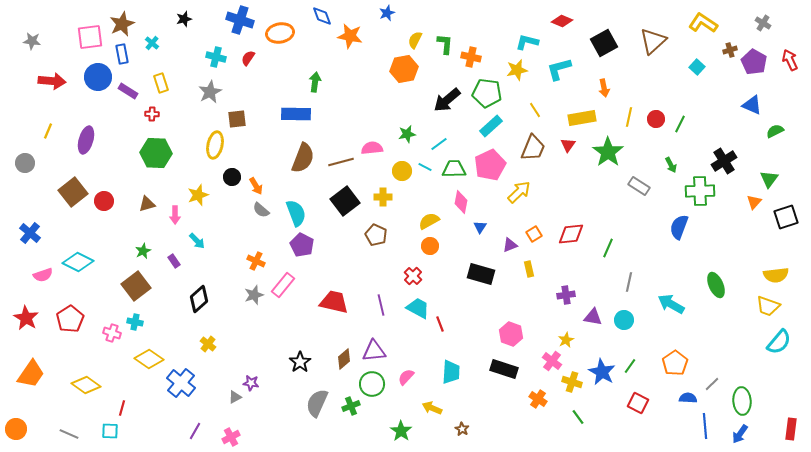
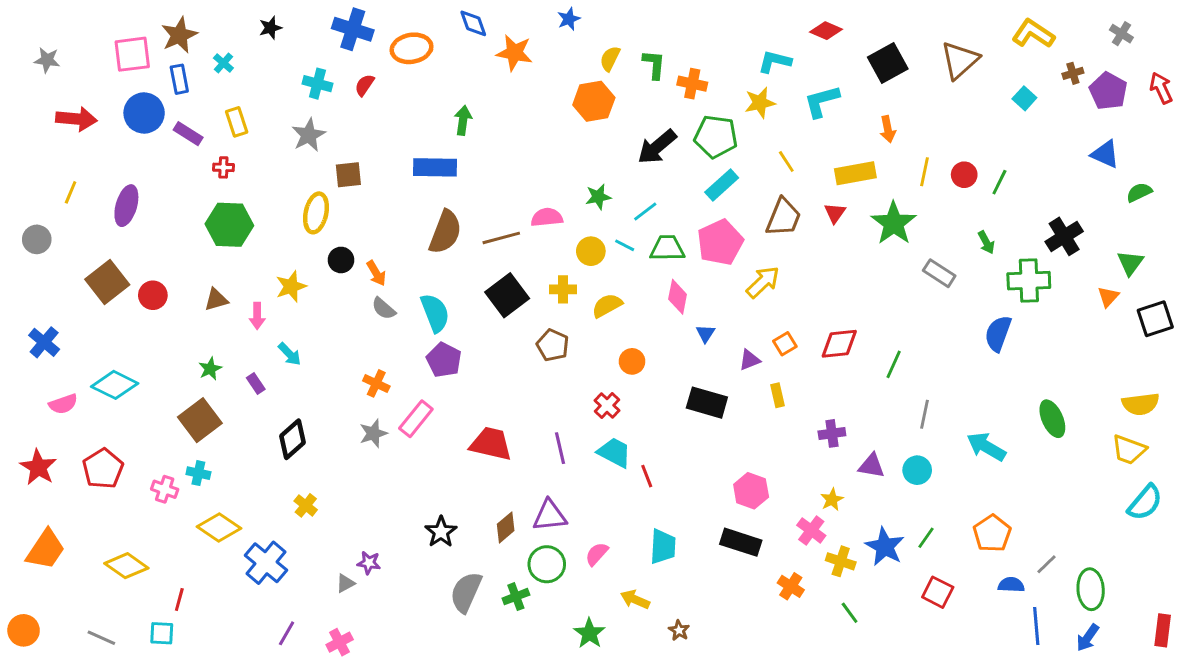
yellow semicircle: (429, 221) -> (607, 306), moved

